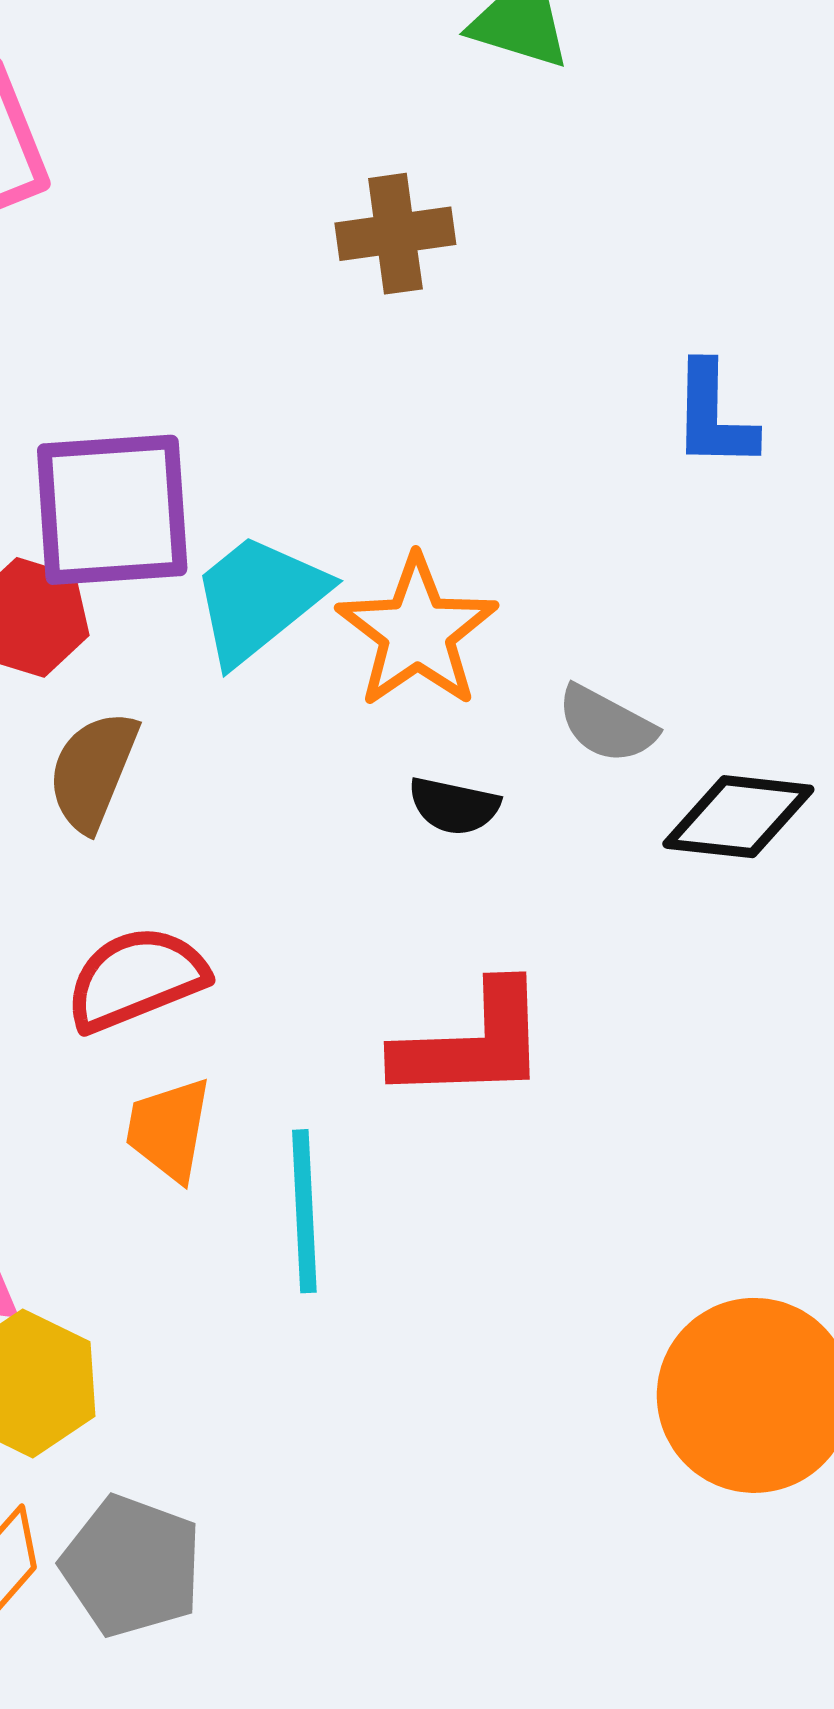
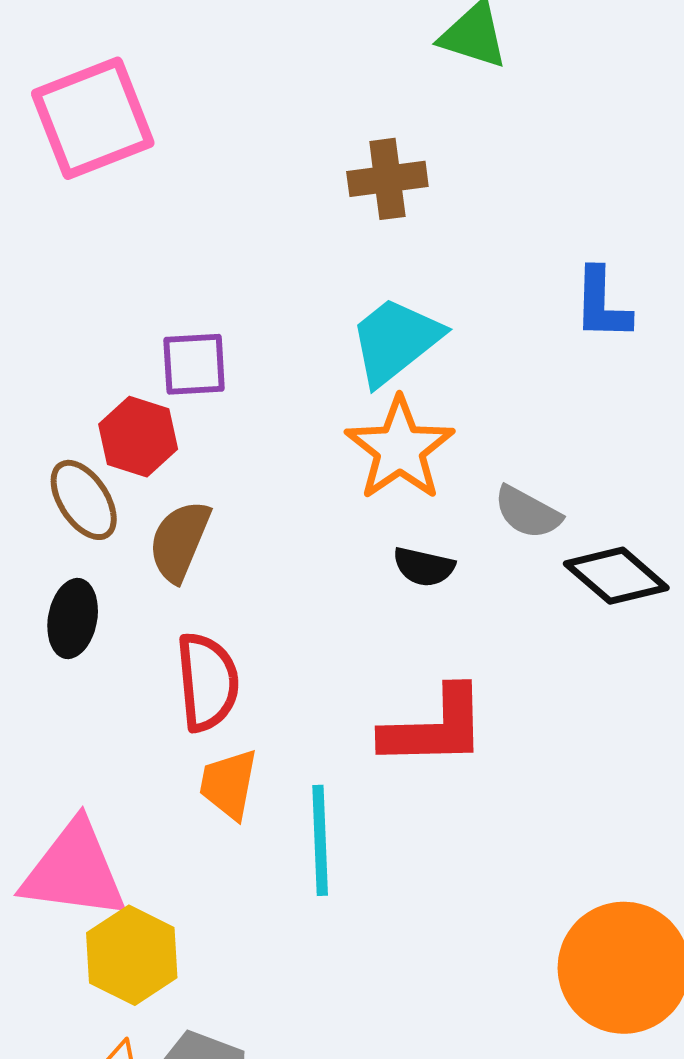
purple square: (112, 510) -> (194, 364), size x0.6
cyan trapezoid: (259, 598) -> (395, 341), moved
black diamond: (738, 817) -> (616, 576), turned 34
red semicircle: (136, 979) -> (207, 682), turned 106

